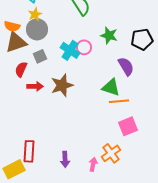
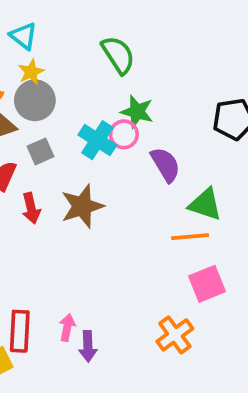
green star: (109, 35) -> (137, 112), moved
purple semicircle: (126, 66) -> (165, 165), moved
red arrow: (35, 86) -> (31, 208), turned 77
green triangle: (111, 87) -> (205, 204), moved
pink arrow: (93, 164) -> (67, 327), moved

